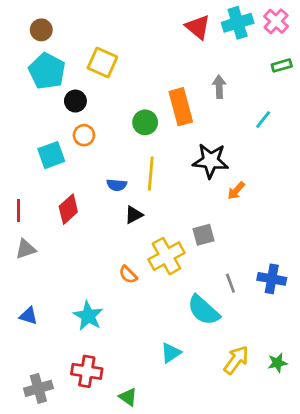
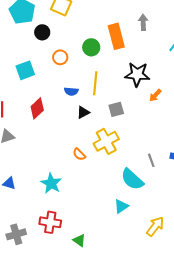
orange circle: (84, 135) -> (60, 57), moved
gray square: (203, 235) -> (116, 109), moved
cyan triangle: (171, 353) -> (121, 206), moved
yellow arrow: (236, 360) -> (155, 226), moved

